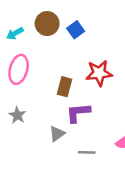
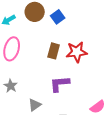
brown rectangle: (64, 87) -> (54, 51), moved
gray triangle: (57, 134) -> (35, 105), moved

